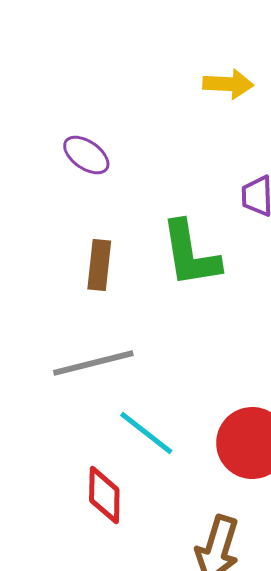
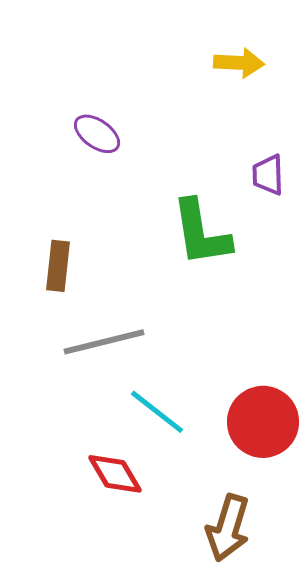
brown rectangle: (99, 265) -> (58, 266), moved
red diamond: (104, 495) -> (115, 474), turned -32

